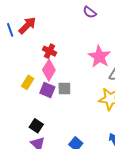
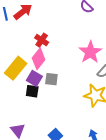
yellow rectangle: (28, 82) -> (16, 68), size x1.6
black square: (36, 126) -> (32, 91), moved, turned -32

